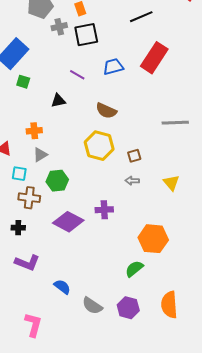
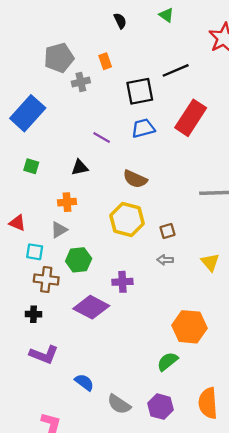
black square: (86, 35) -> (140, 91), moved
green square: (23, 82) -> (31, 166), moved
orange cross: (34, 131) -> (67, 202), moved
purple cross: (104, 210) -> (122, 282), moved

